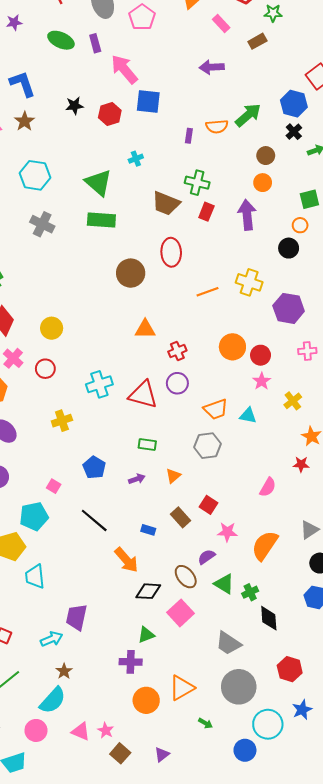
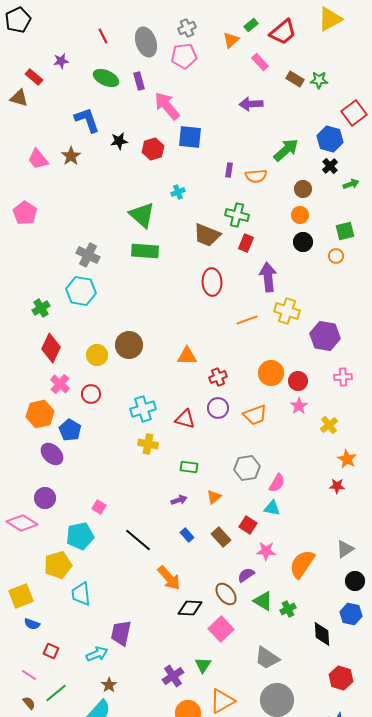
green star: (273, 13) -> (319, 80), moved
pink pentagon: (142, 17) -> (184, 56), turned 30
brown rectangle: (257, 41) -> (295, 79), turned 60
blue L-shape: (22, 84) -> (87, 120), moved
orange semicircle: (217, 126) -> (256, 176), moved
cyan hexagon: (35, 175) -> (81, 291), moved
purple arrow: (247, 215) -> (268, 277), moved
black circle: (289, 248) -> (303, 242), moved
brown circle: (131, 273) -> (129, 345), moved
red triangle: (143, 395) -> (185, 419), size x0.7
orange trapezoid: (216, 409) -> (255, 415), moved
cyan triangle: (248, 415) -> (272, 508), moved
yellow cross: (62, 421) -> (148, 444), moved, turned 30
blue pentagon: (94, 467) -> (70, 430), moved
pink semicircle: (268, 487) -> (277, 483), moved
blue rectangle: (148, 530) -> (187, 535), moved, turned 32
black diamond: (269, 618) -> (322, 634), moved
green triangle: (146, 635) -> (203, 665), moved, turned -36
purple cross: (131, 662) -> (173, 676), turned -35
red hexagon: (290, 669) -> (341, 678), moved

